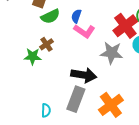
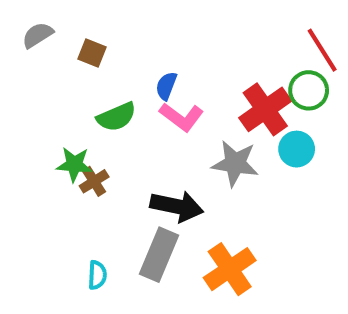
green semicircle: (50, 16) -> (116, 117), moved
brown cross: (47, 44) -> (94, 181), moved

